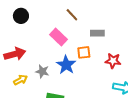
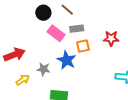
black circle: (21, 16) -> (43, 13), moved
gray rectangle: (97, 33) -> (77, 29), moved
red star: (113, 61) -> (111, 38), moved

